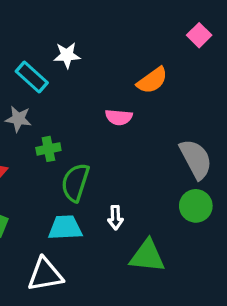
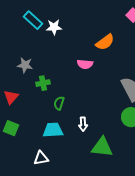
cyan rectangle: (32, 77) -> (33, 20), moved
green semicircle: (75, 182) -> (59, 103), size x0.6
white triangle: (45, 275) -> (41, 158), size x0.7

